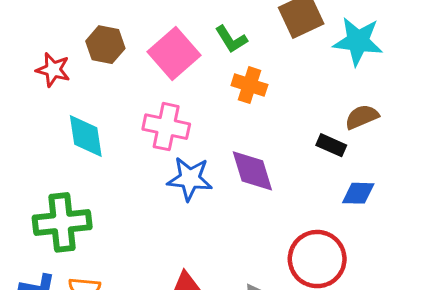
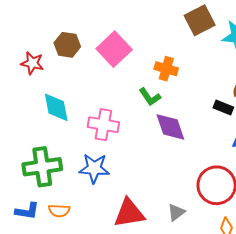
green L-shape: (231, 39) -> (150, 97), moved
pink cross: (166, 127) -> (103, 125), moved
blue star: (190, 179) -> (94, 168), moved

